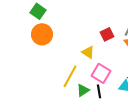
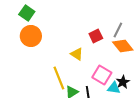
pink square: (101, 73) -> (102, 75), moved
yellow line: (70, 76) -> (59, 78), turned -50

